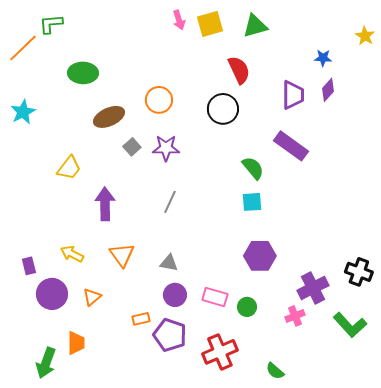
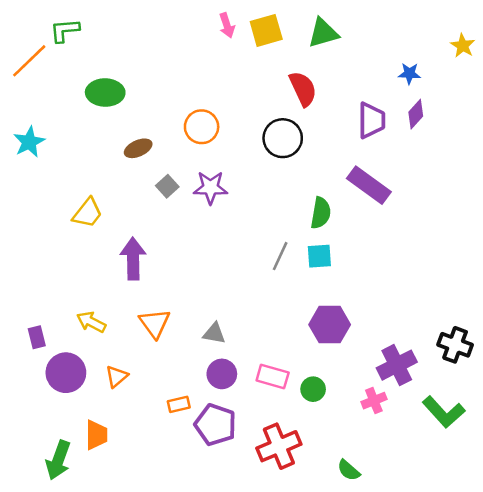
brown ellipse: (109, 117) -> (138, 148), size x0.7
green semicircle: (253, 168) -> (321, 213), turned 50
gray line: (170, 202) -> (280, 256), moved

